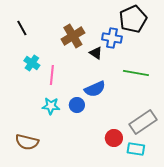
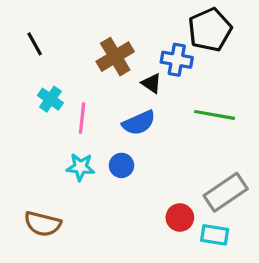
blue semicircle: (95, 89) -> (139, 123), moved

